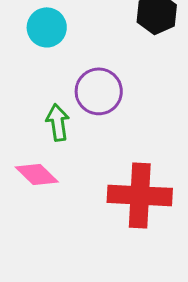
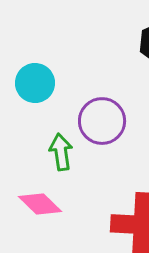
cyan circle: (47, 27) -> (35, 83), moved

